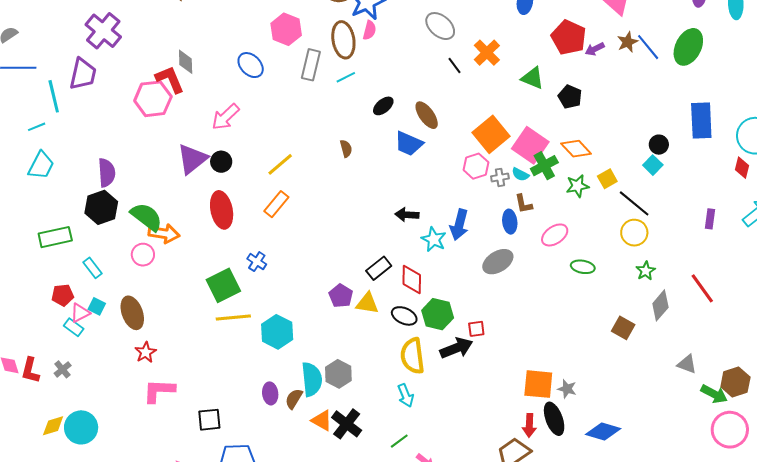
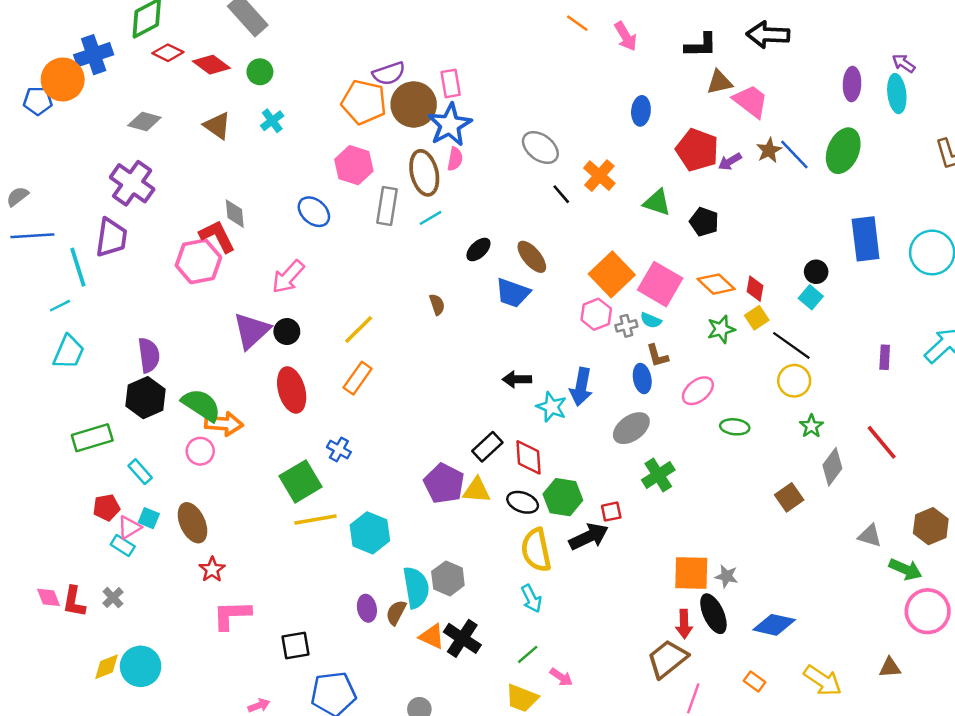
green cross: (544, 166) -> (658, 475), moved
red diamond: (742, 168) -> (755, 289), moved
purple pentagon: (341, 296) -> (444, 483), size x1.4
brown square: (623, 328) -> (789, 497), turned 30
brown hexagon: (735, 382) -> (931, 526), moved

